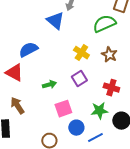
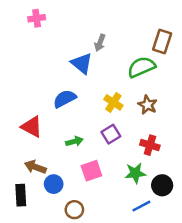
blue semicircle: (28, 50) -> (65, 99), moved
brown arrow: (17, 106) -> (35, 167), turned -36
blue circle: (76, 128) -> (54, 184), moved
blue line: (95, 138) -> (141, 206), moved

